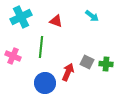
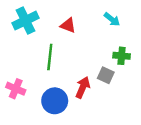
pink cross: (13, 56) -> (16, 89), moved
green cross: (106, 64) -> (122, 56), moved

